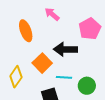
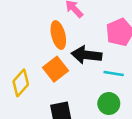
orange ellipse: (26, 31) -> (58, 35), moved
cyan line: (64, 77) -> (114, 73), moved

